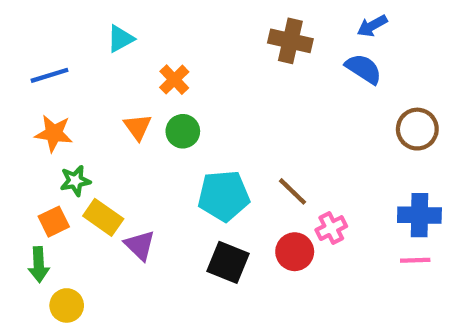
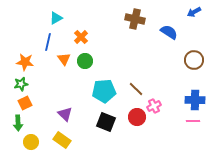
blue arrow: (372, 26) -> (194, 12), moved
blue line: (49, 75) -> (48, 42), moved, turned -60
green star: (75, 181) -> (21, 84), moved
yellow rectangle: (103, 217) -> (62, 140), moved

